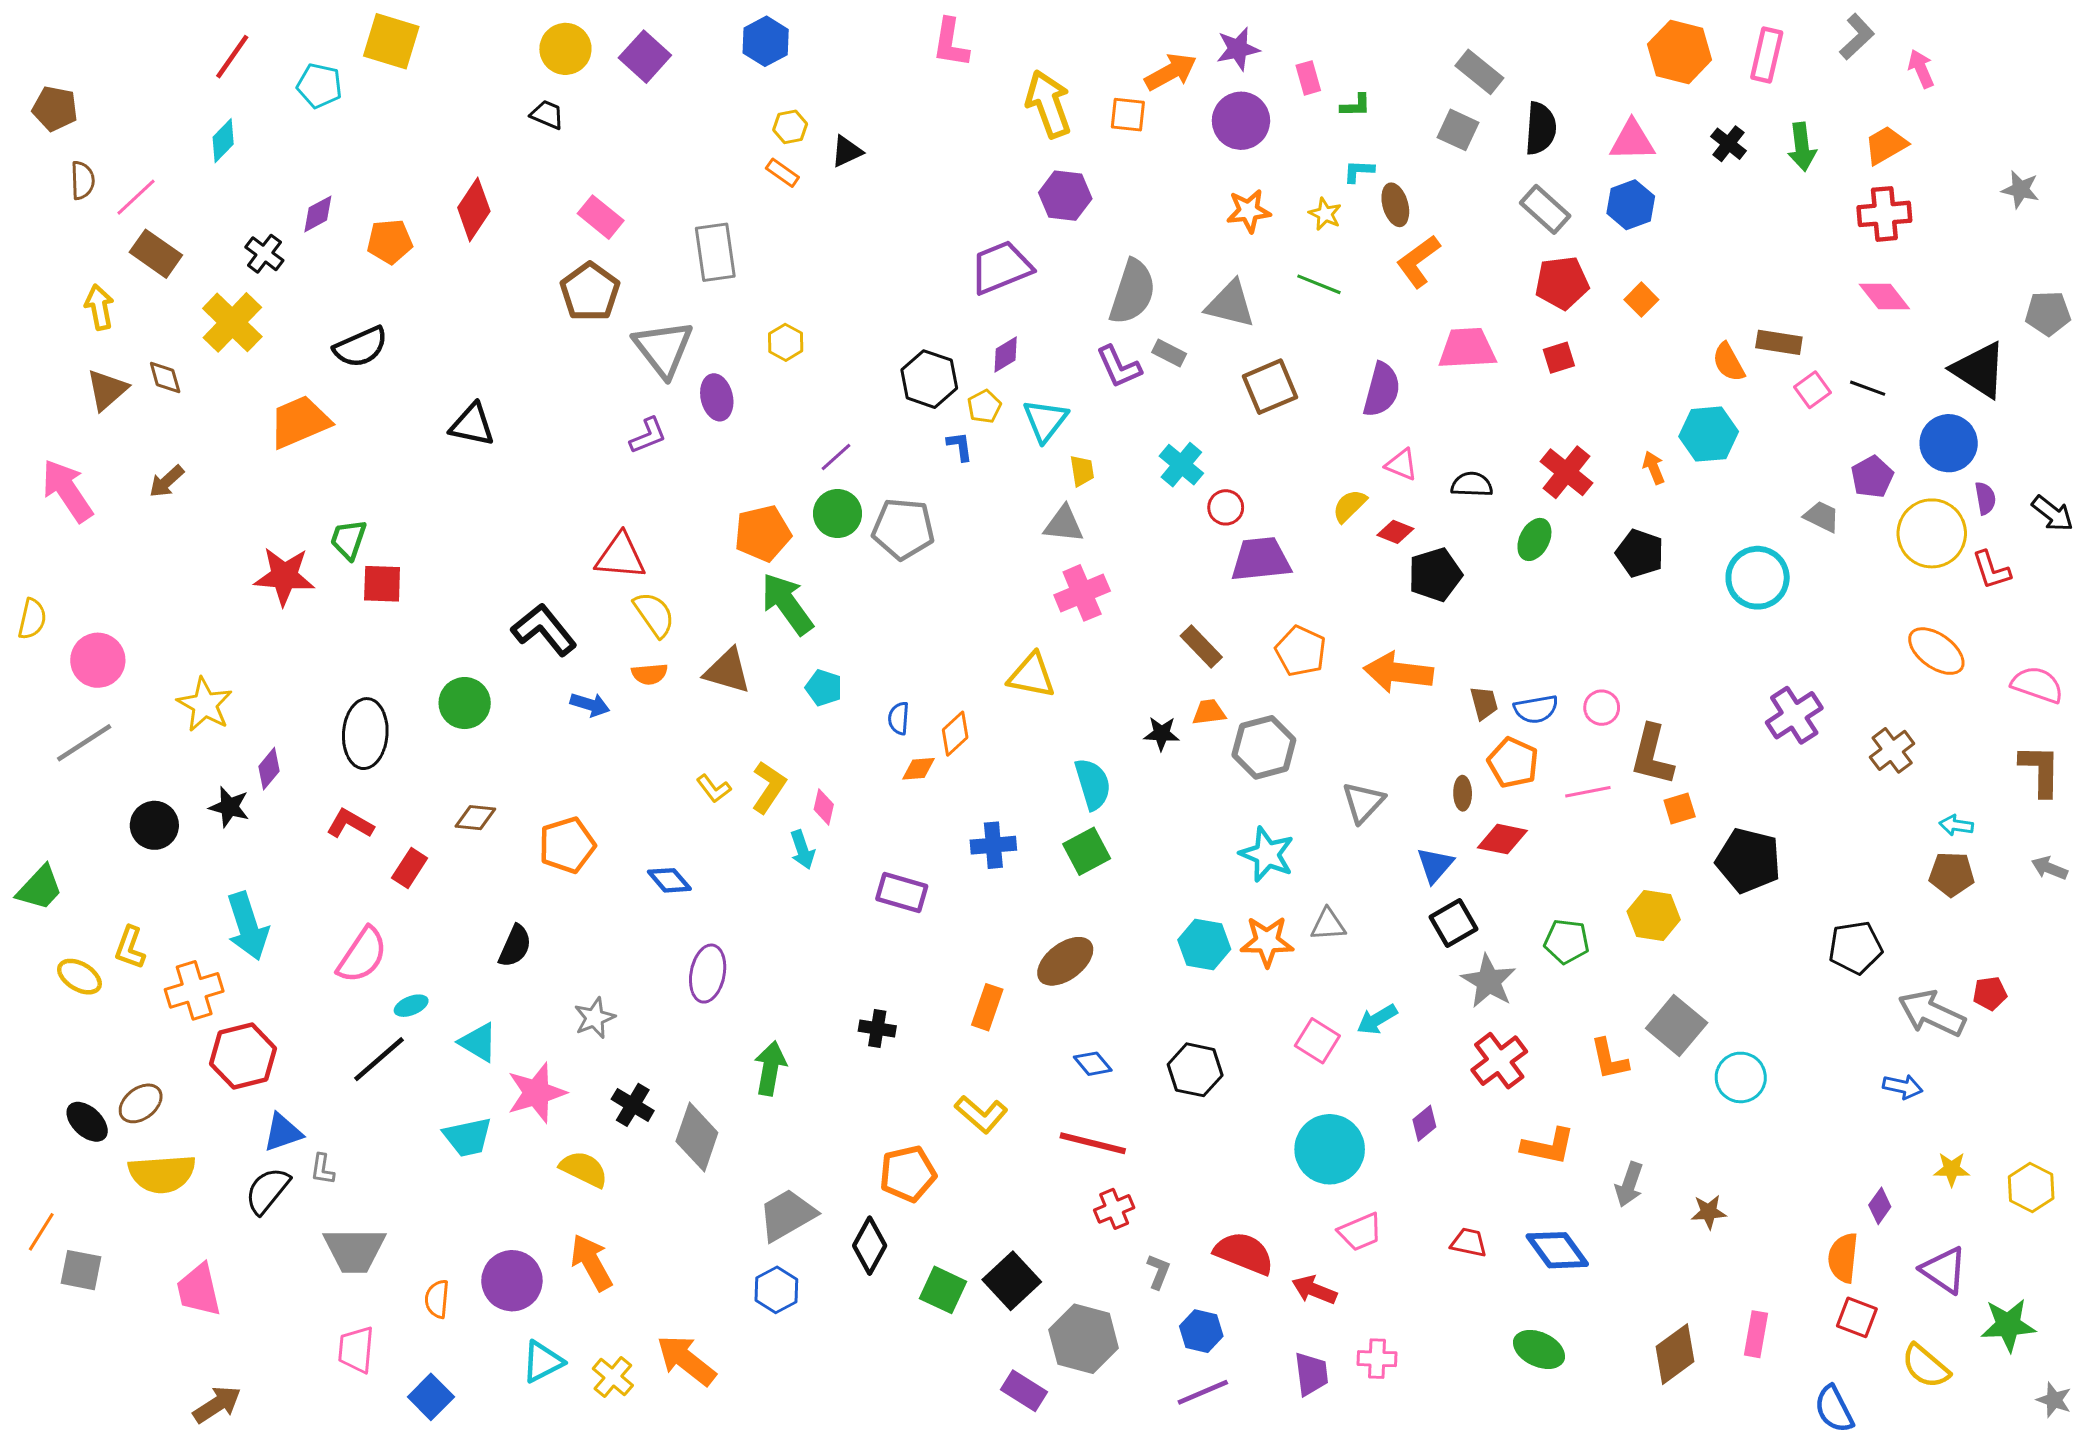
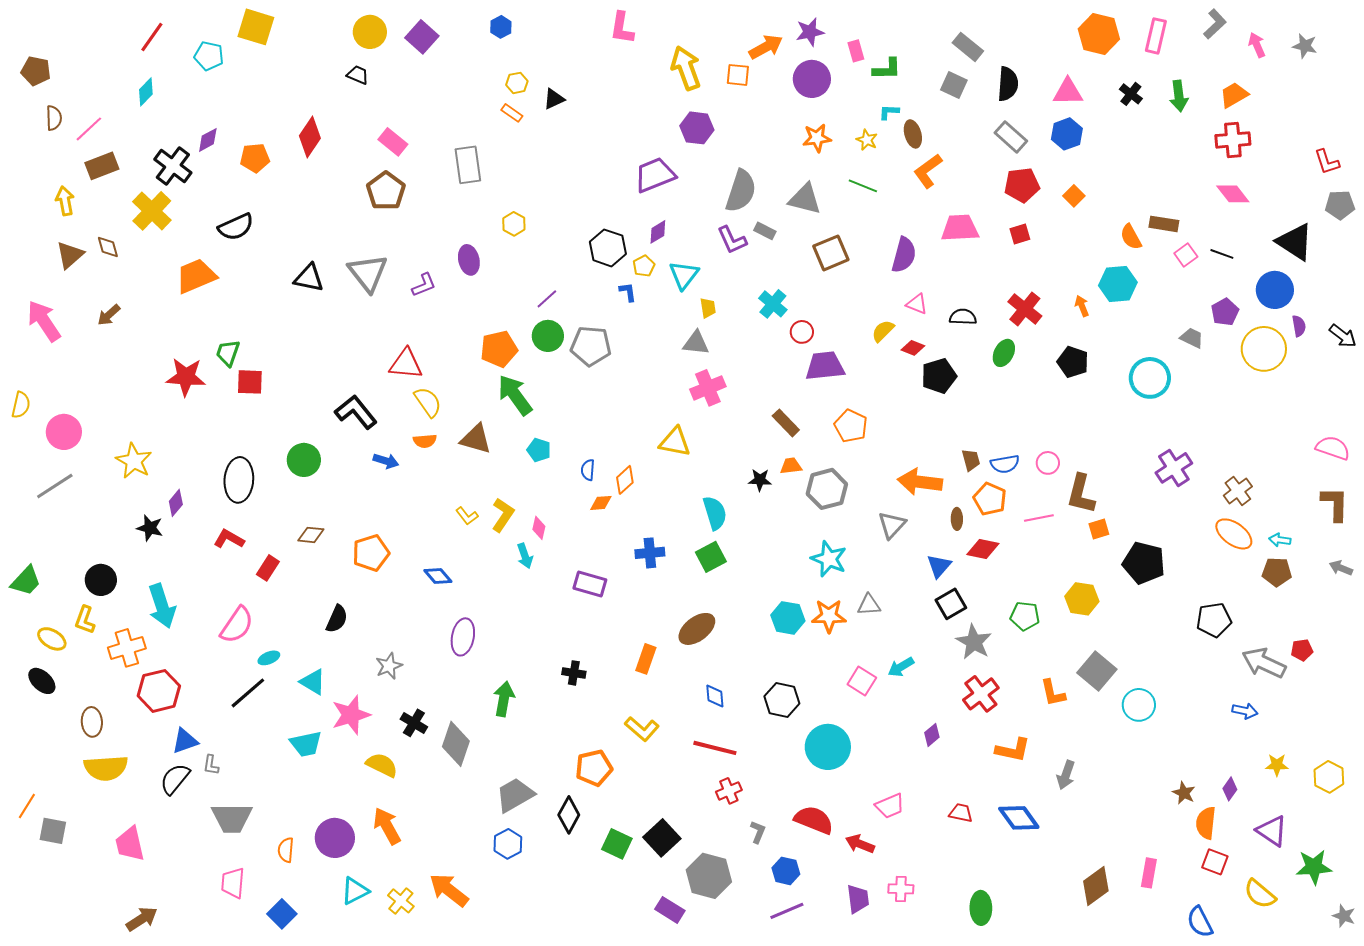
blue hexagon: (766, 41) -> (501, 27), size x0.7
green L-shape: (1356, 105) -> (887, 69), size x1.4
gray star: (2020, 190) -> (1305, 46), moved
brown rectangle: (156, 254) -> (102, 166), turned -56
black cross: (264, 254) -> (173, 166), size x1.5
gray triangle: (663, 348) -> (368, 273), moved
red L-shape: (1991, 570) -> (1327, 162), moved
orange ellipse: (1936, 651) -> (1234, 534), moved
orange arrow: (1398, 672) -> (920, 482), moved
black circle: (154, 825) -> (101, 580), moved
blue diamond: (1093, 1064) -> (715, 696), turned 35
brown ellipse: (141, 1103) -> (92, 722), turned -56
black ellipse: (87, 1122) -> (42, 681), moved
cyan circle: (1330, 1149) -> (828, 747), moved
brown star: (1709, 1212) -> (1184, 793), moved, turned 30
green ellipse: (1539, 1349) -> (981, 908), moved, turned 64

